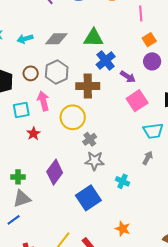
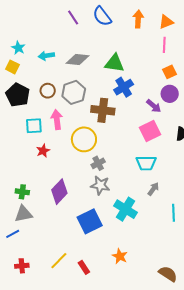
purple arrow: (128, 77) -> (154, 106), moved
cyan trapezoid: (153, 131) -> (146, 163), moved
cyan cross: (122, 181) -> (125, 209), size x1.6

